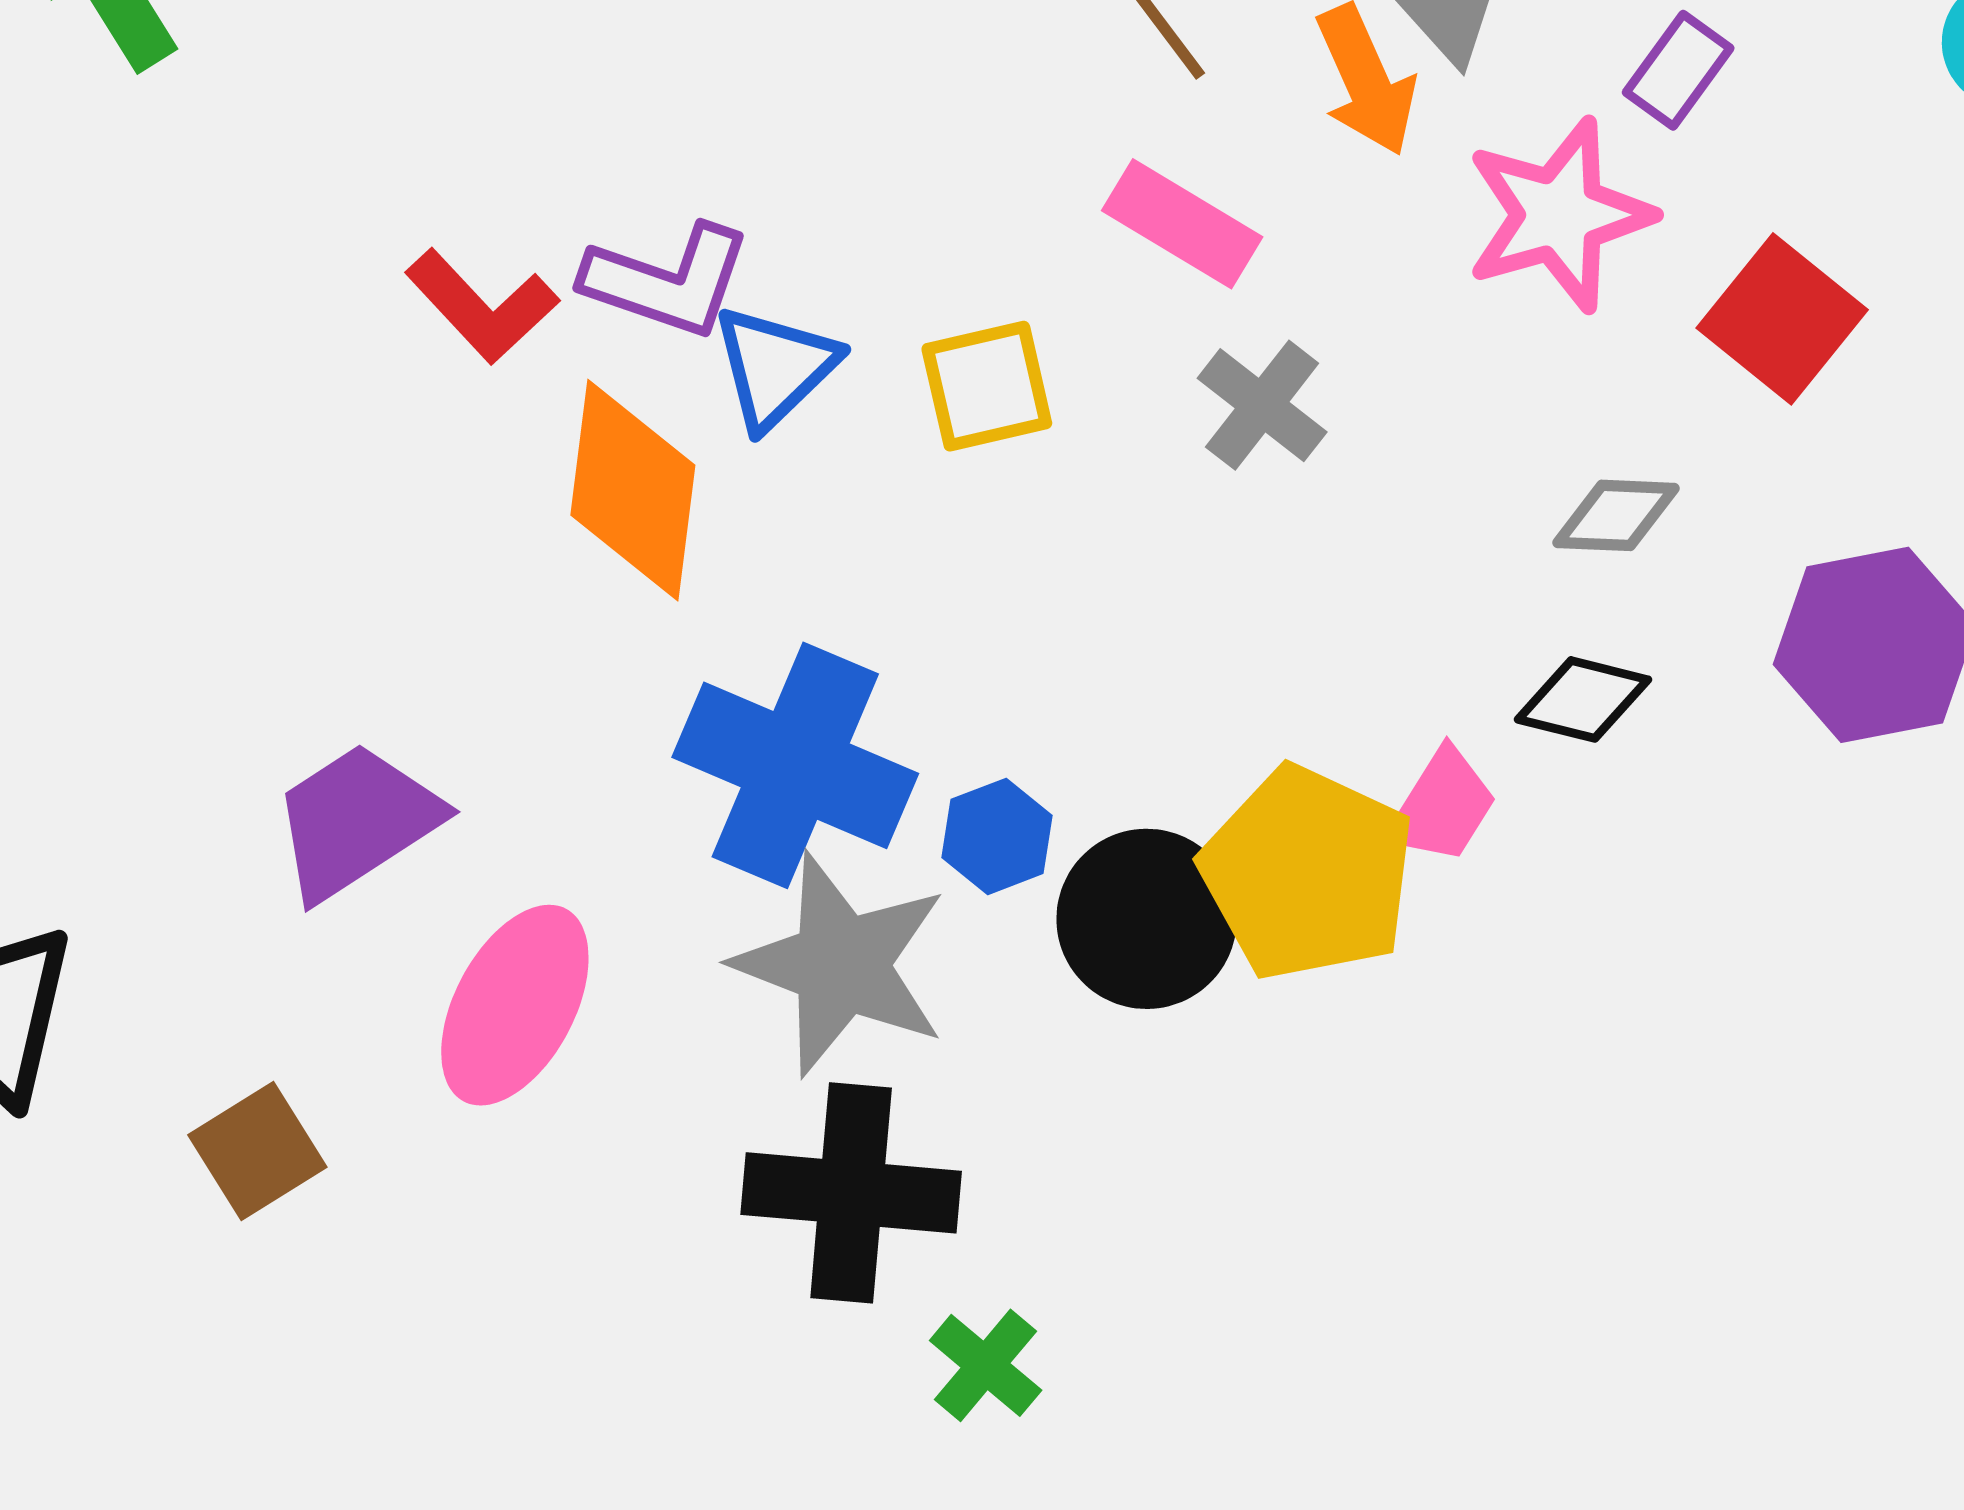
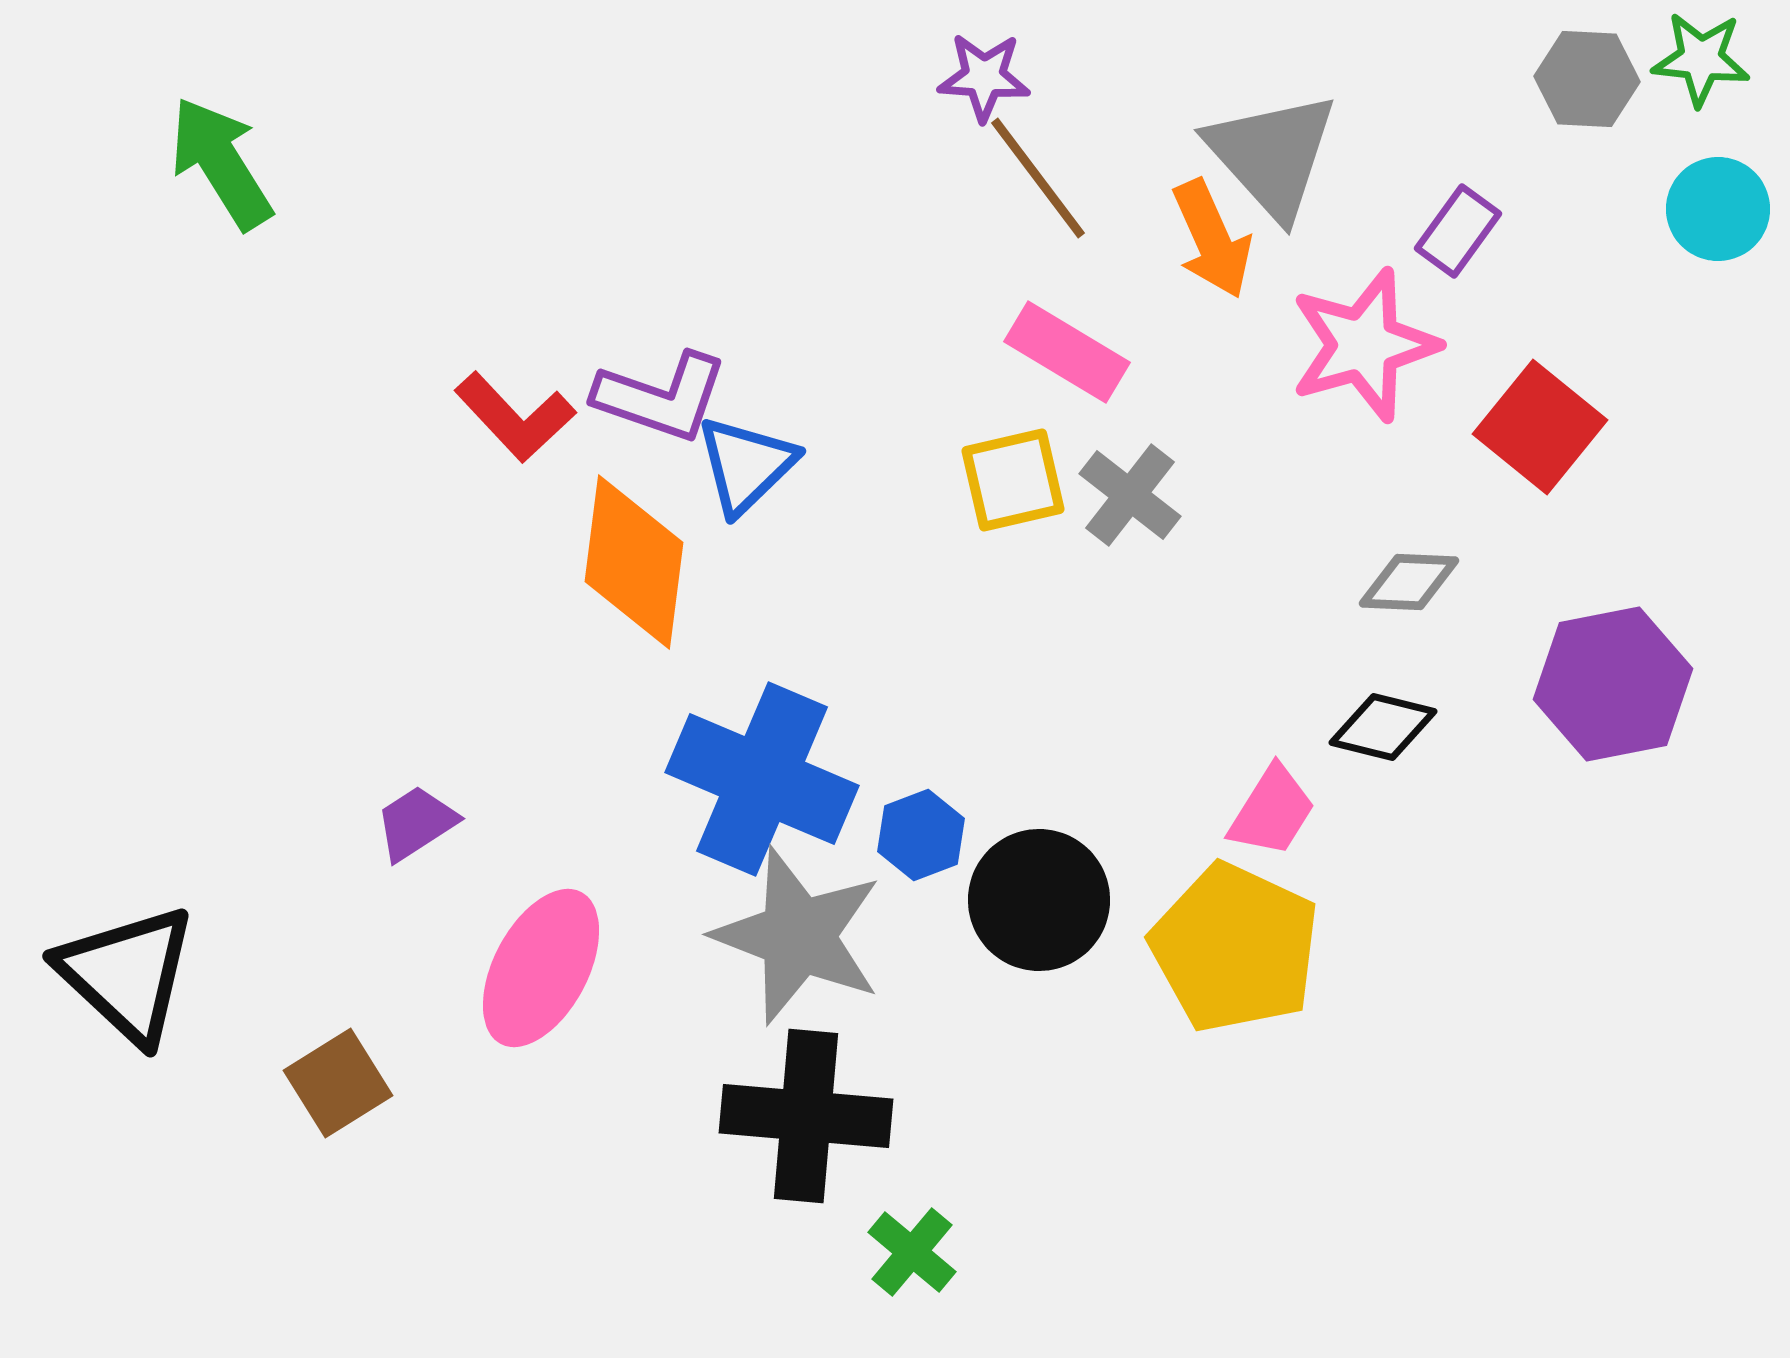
yellow square: (987, 386) -> (1013, 480), moved
purple trapezoid: (356, 821) -> (416, 823), size x0.6
yellow pentagon: (1308, 873) -> (1235, 948), moved

